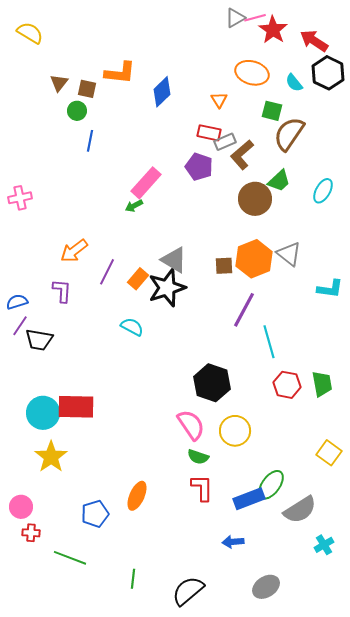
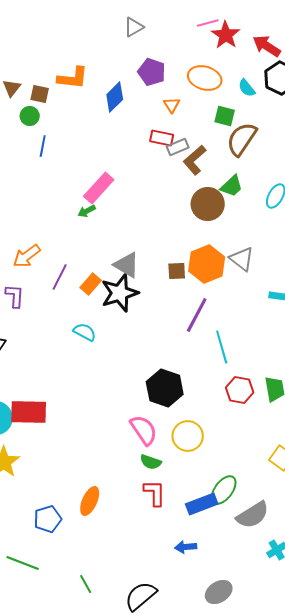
gray triangle: (235, 18) -> (134, 27), moved
purple pentagon: (199, 167) -> (152, 72), moved
green line: (133, 579) -> (86, 584), turned -36

